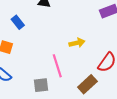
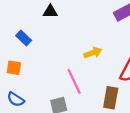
brown rectangle: (87, 84) -> (111, 98), turned -30

